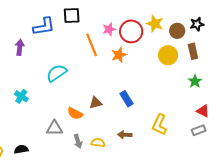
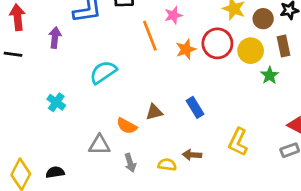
red circle: (131, 31) -> (217, 43), moved
green star: (195, 81) -> (270, 75), moved
yellow semicircle: (98, 143) -> (167, 165), moved

